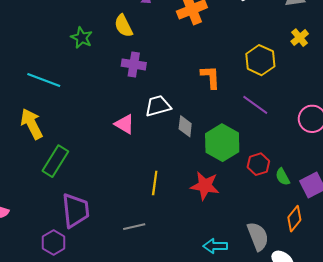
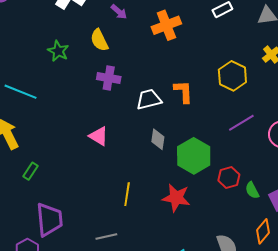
purple line: (255, 105) -> (241, 123), moved, turned -68
white trapezoid: (158, 106) -> (149, 99), moved
green rectangle: (55, 161) -> (30, 171), size x0.6

